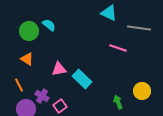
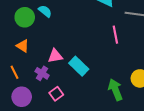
pink line: (118, 48) -> (115, 35), turned 60
purple cross: (42, 96) -> (42, 73), moved
green arrow: (118, 102) -> (115, 90), size x1.5

